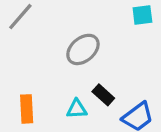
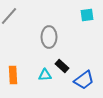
gray ellipse: (83, 49) -> (49, 37), turned -50

